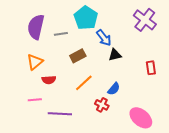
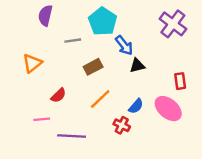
purple semicircle: (36, 27) -> (45, 16), moved, size x0.7
orange triangle: (35, 62) -> (32, 63), moved
red semicircle: (49, 80) -> (58, 95), turned -40
pink ellipse: (141, 118) -> (168, 109), moved

